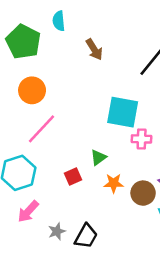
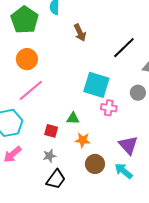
green triangle: (98, 158) -> (73, 118), turned 32
red square: (73, 176) -> (51, 131), turned 32
brown circle: (143, 193) -> (95, 164), moved
gray star: (57, 231) -> (49, 156), moved

